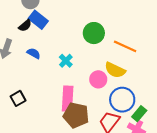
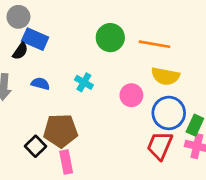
yellow semicircle: (115, 70) -> (165, 76), moved
pink rectangle: (68, 99) -> (66, 162), moved, size x0.7
brown pentagon: (76, 115) -> (61, 131), moved

